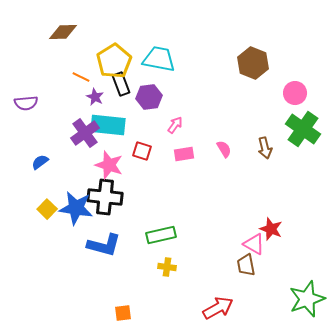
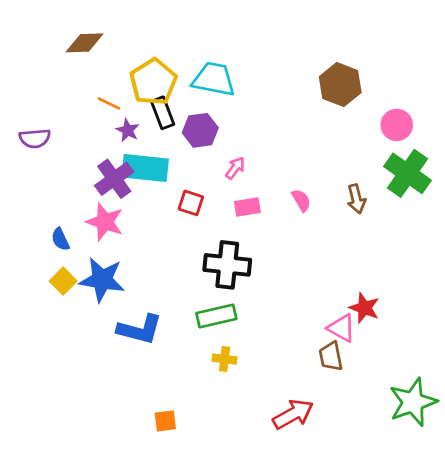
blue semicircle: (40, 162) -> (60, 239), moved, turned -78
pink star: (109, 165) -> (105, 222), moved
black cross: (105, 197) -> (227, 265), moved

